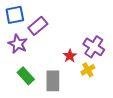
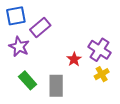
yellow cross: (88, 70) -> (102, 74), moved

